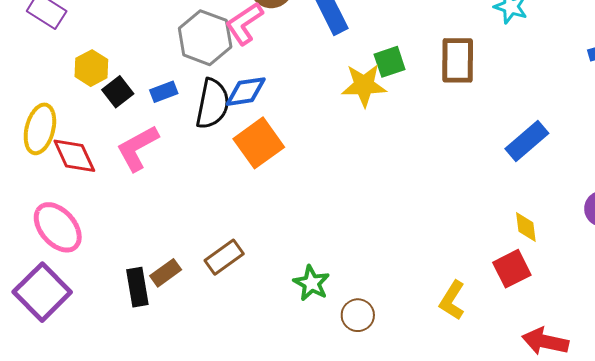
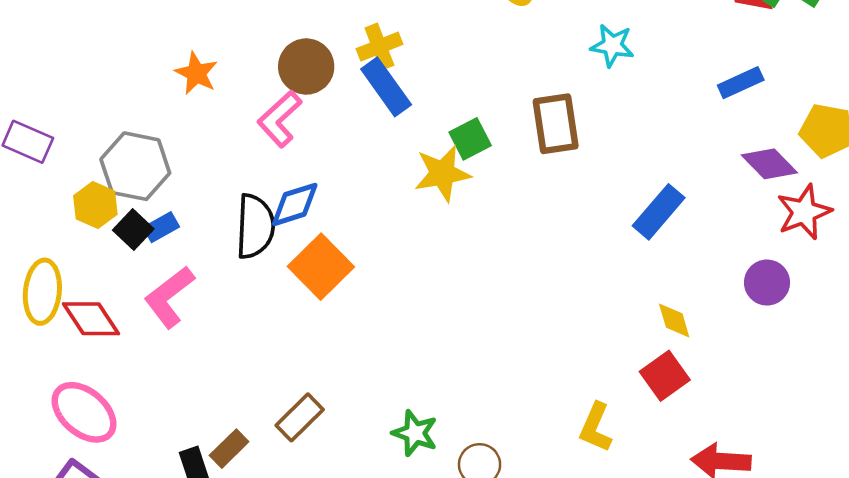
gray hexagon: (205, 38) -> (135, 166), moved
blue rectangle: (164, 92) -> (161, 227), moved

